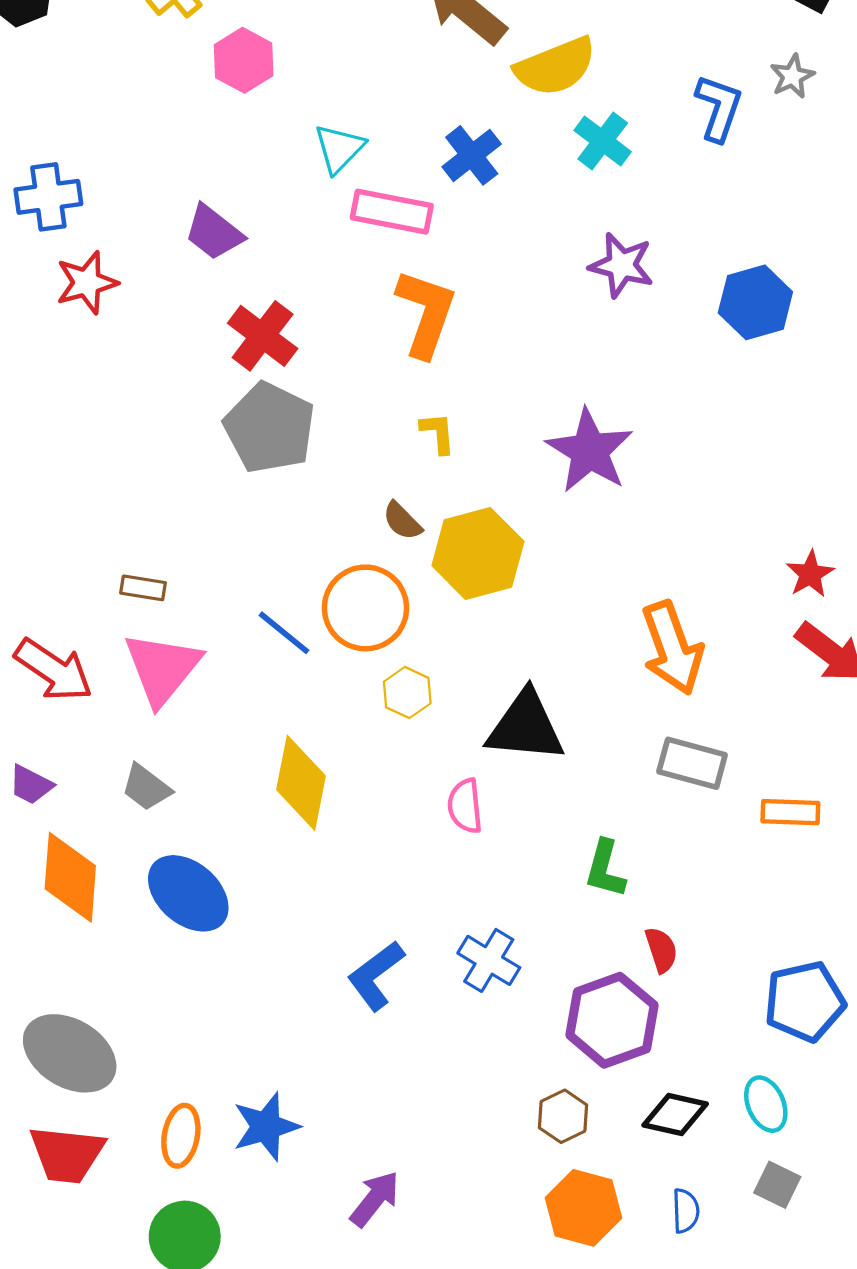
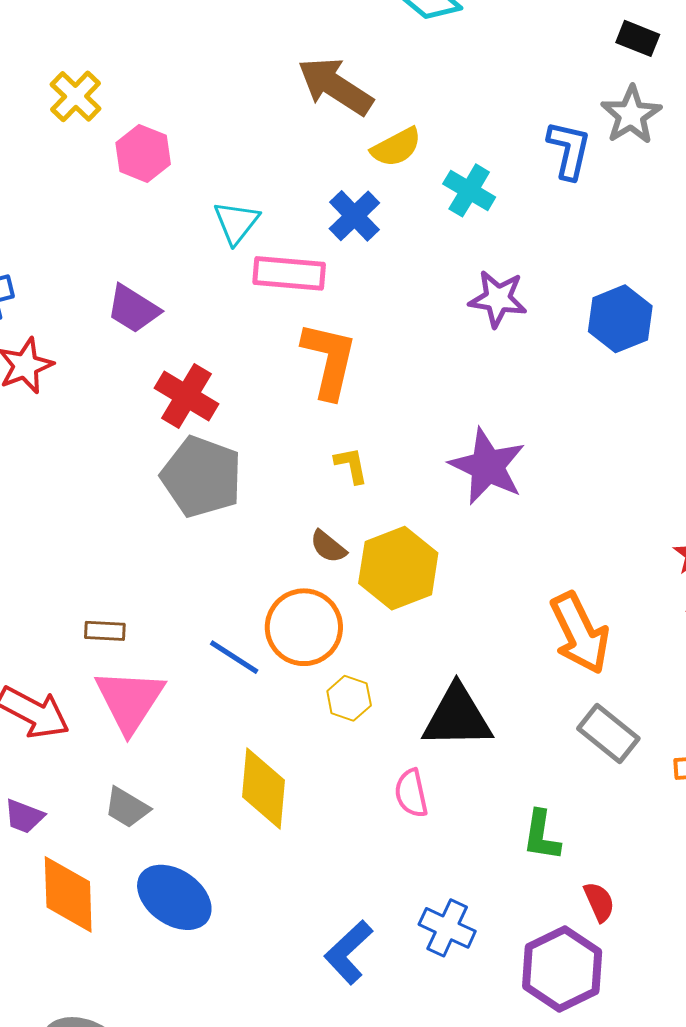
yellow semicircle: (555, 67) -> (396, 147), moved, size x0.7
gray star: (792, 76) -> (631, 115), size x1.5
gray rectangle: (692, 763) -> (608, 733), turned 30

